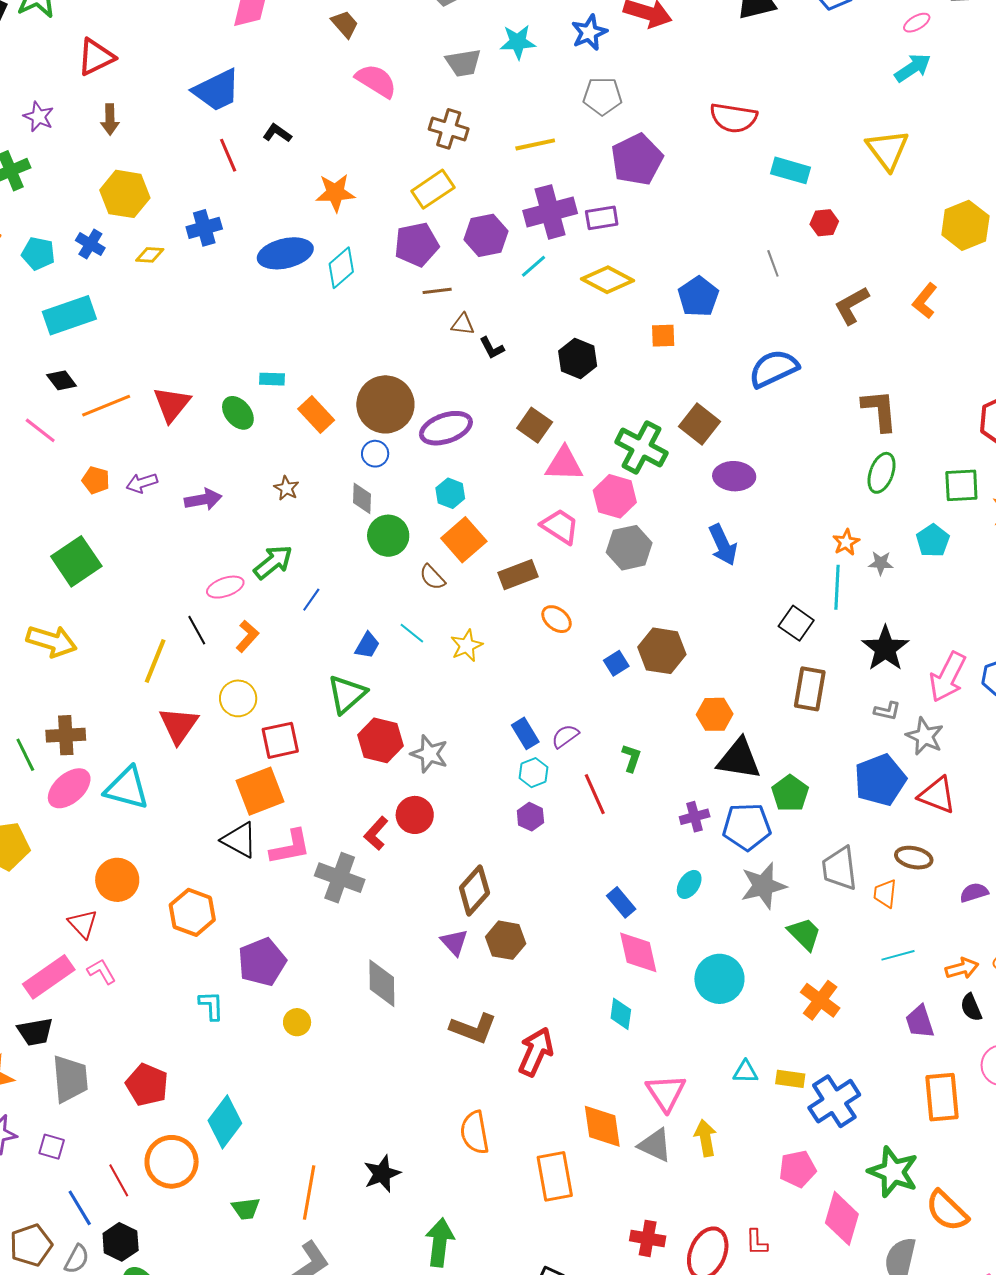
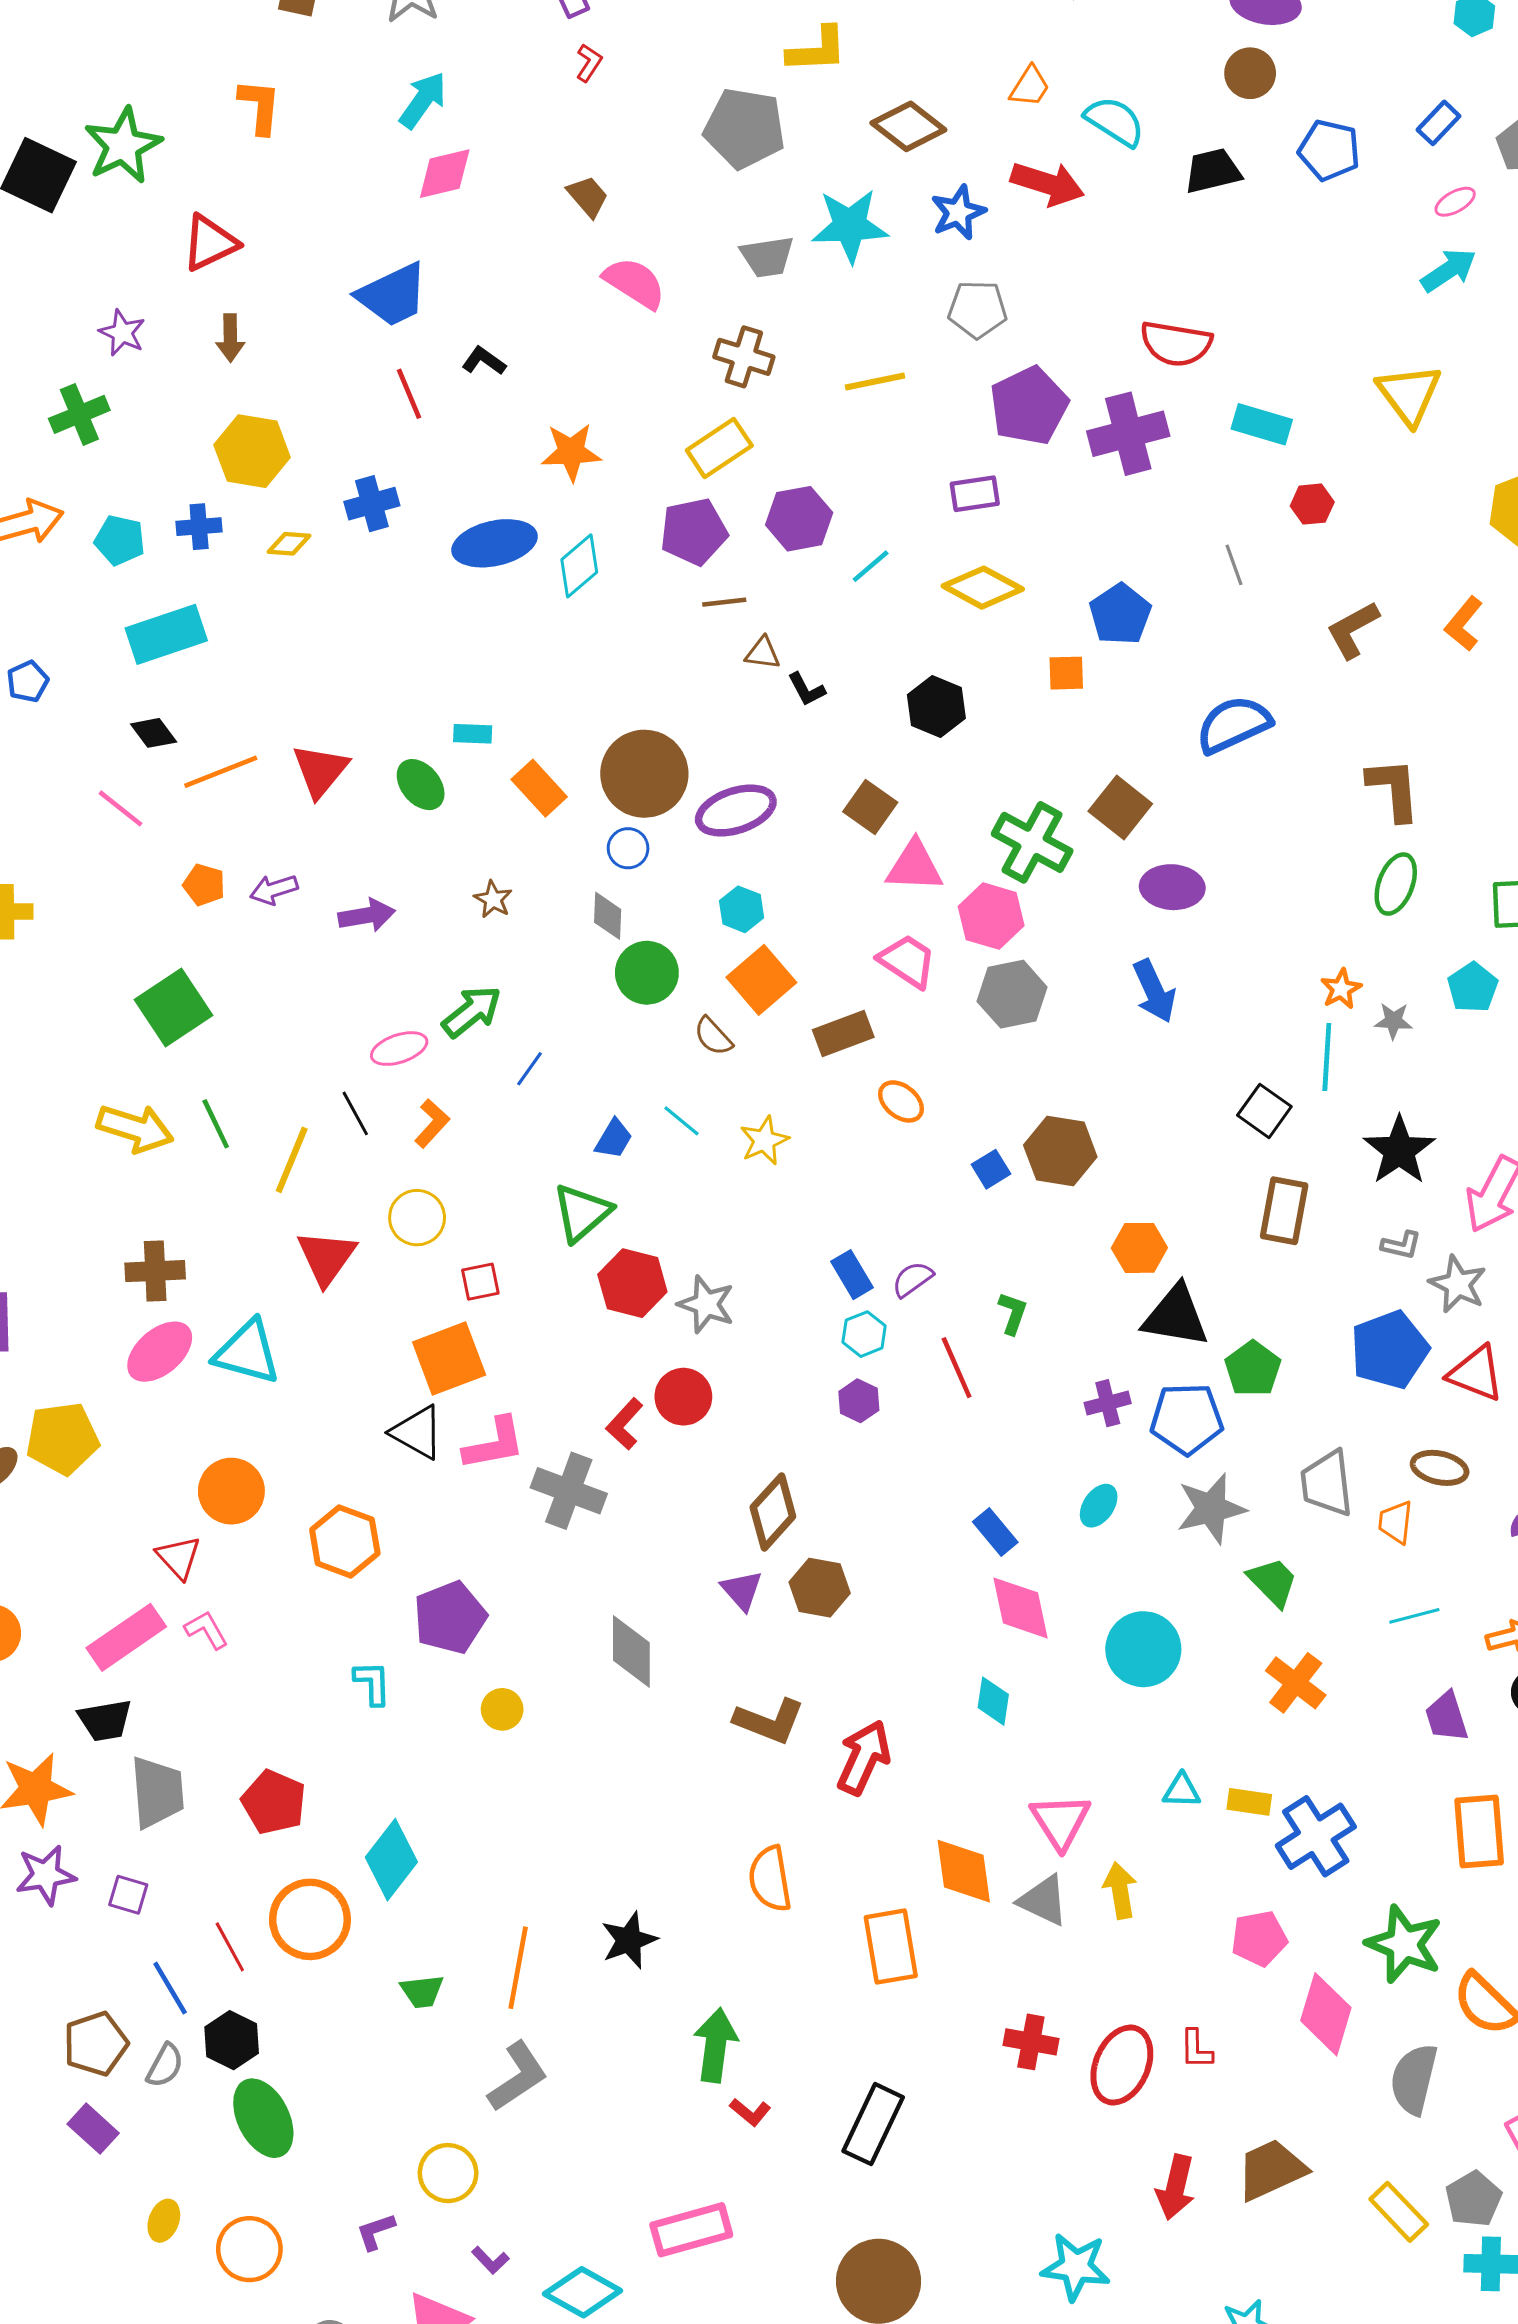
cyan star: (518, 42) -> (850, 226), size x1.4
purple cross: (550, 212) -> (1128, 434), moved
blue cross: (90, 244) -> (199, 527), turned -36
red square: (280, 740) -> (480, 1282), size x0.7
green line: (25, 755) -> (216, 1124), moved

